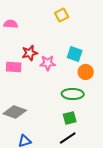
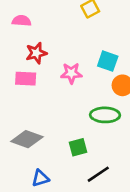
red star: (30, 53) -> (36, 53), moved
green square: (70, 118) -> (78, 147), moved

